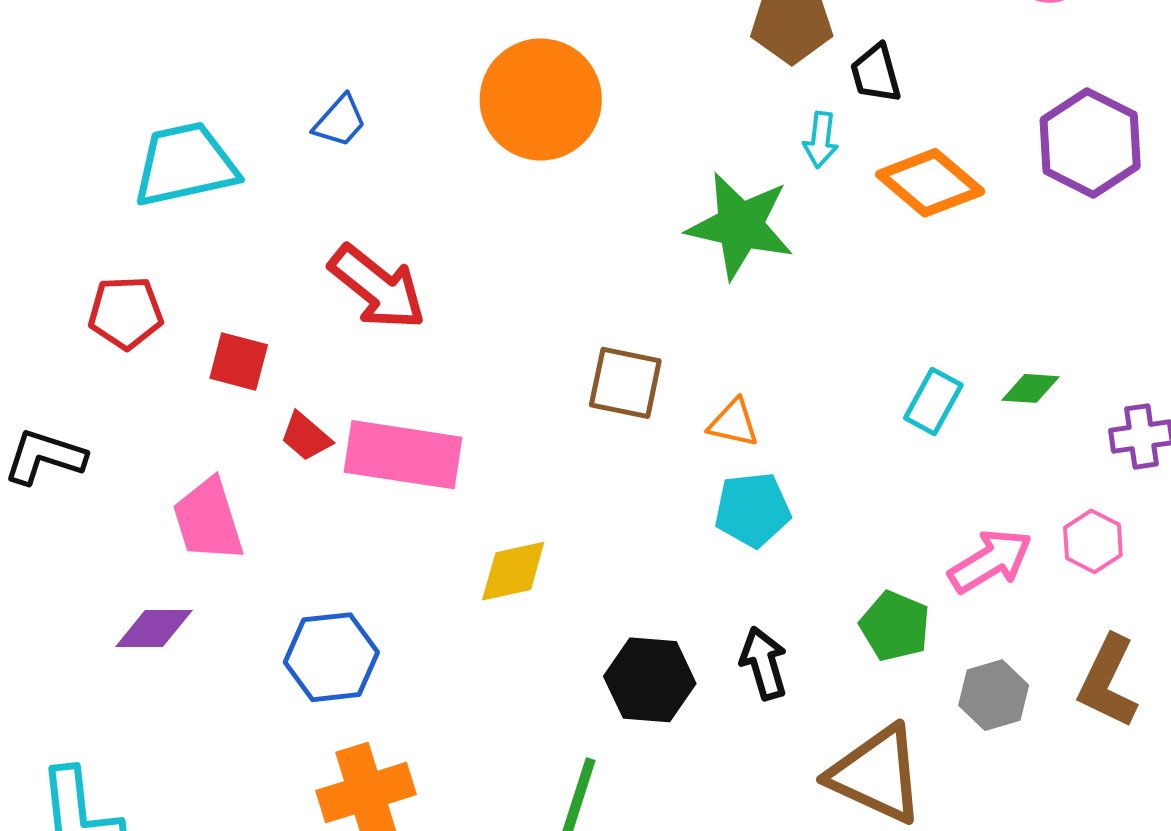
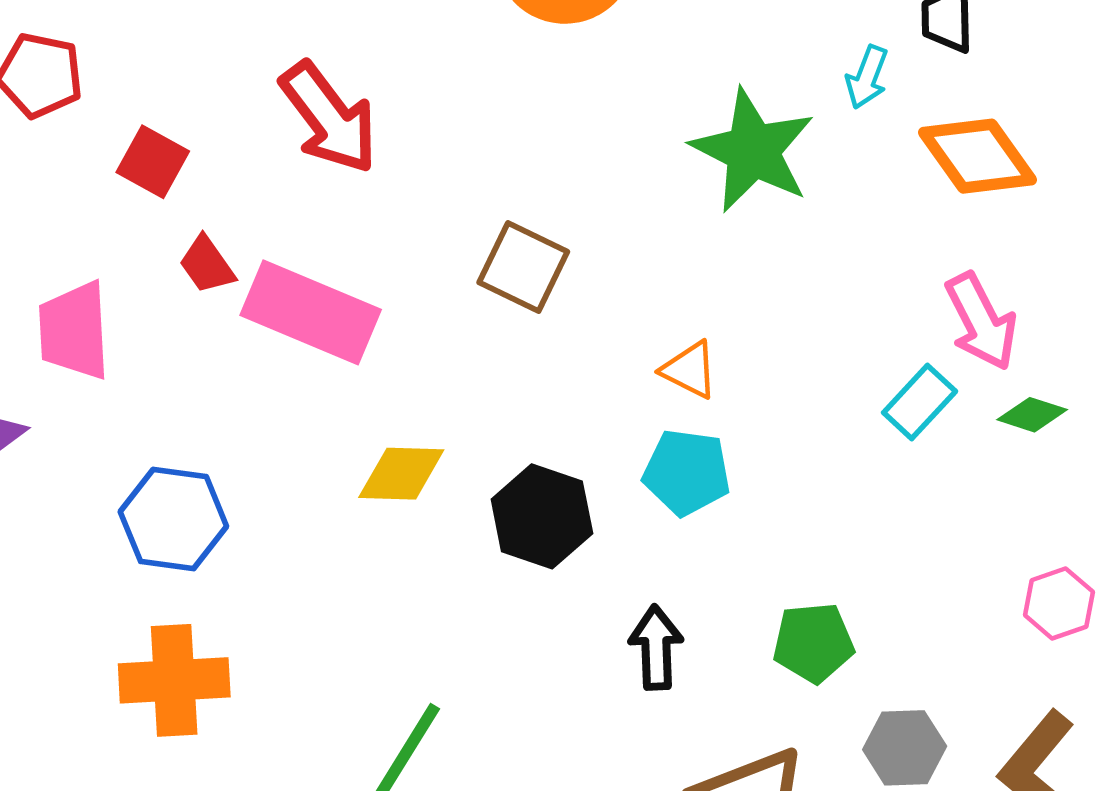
brown square: (625, 383) -> (523, 267), moved
pink arrow: (990, 561) -> (981, 322), moved, turned 80
green pentagon: (895, 626) -> (813, 643), turned 30
black hexagon: (650, 680) -> (542, 516), moved

